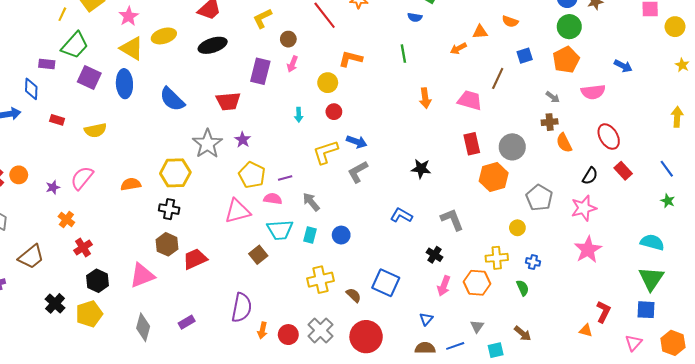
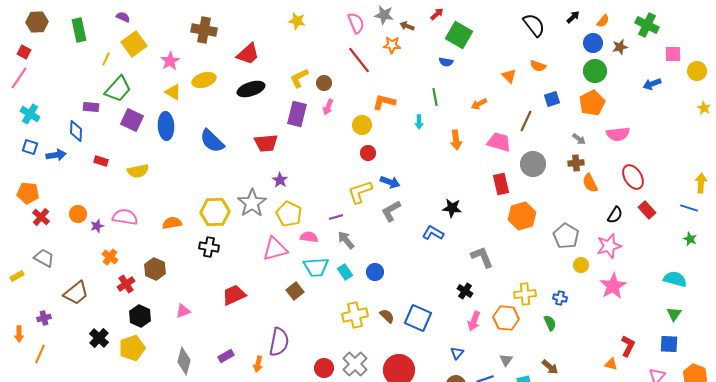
yellow L-shape: (262, 18) -> (299, 78), moved
orange triangle: (480, 32) -> (509, 76), turned 49
yellow triangle: (132, 48) -> (173, 92), size x0.7
orange arrow: (458, 48) -> (479, 104), moved
blue arrow: (623, 66) -> (652, 84), moved, turned 132
cyan arrow: (299, 115) -> (419, 122), moved
yellow arrow: (677, 117) -> (701, 183), moved
gray star: (207, 144) -> (252, 203), moved
gray circle: (512, 147) -> (533, 164), moved
blue line: (667, 169) -> (689, 208), turned -36
orange circle: (19, 175) -> (78, 214), moved
pink semicircle: (82, 178) -> (125, 217), turned 60
purple line: (285, 178) -> (336, 217), moved
blue L-shape: (401, 215) -> (433, 233), moved
yellow circle: (517, 228) -> (581, 265), moved
cyan rectangle: (310, 235) -> (345, 272), turned -49
brown hexagon: (167, 244) -> (155, 269), moved
pink triangle: (142, 275) -> (183, 311), size x0.6
green triangle: (651, 279) -> (674, 314), size x0.6
brown semicircle: (354, 295) -> (387, 316), moved
orange arrow: (262, 330) -> (258, 364), moved

